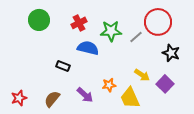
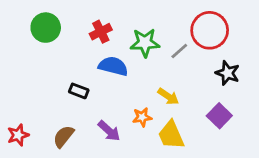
yellow arrow: (142, 75) -> (168, 96), moved

